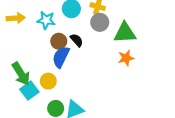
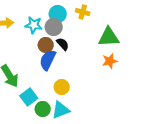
gray circle: (100, 22) -> (54, 27), moved
yellow circle: (48, 81) -> (62, 87), moved
cyan square: (29, 91) -> (29, 97), moved

